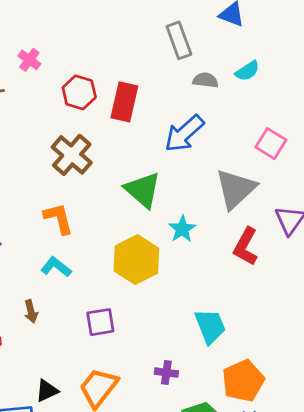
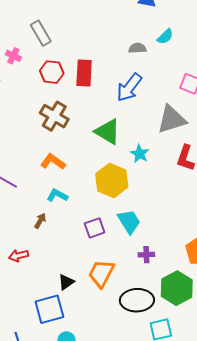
gray rectangle: (179, 40) -> (41, 33), moved
gray triangle: (236, 189) -> (172, 119), turned 36
orange L-shape: (58, 219) -> (53, 162), turned -30
brown arrow: (31, 311) -> (40, 221), moved, turned -126
cyan trapezoid: (210, 326) -> (129, 222), moved

